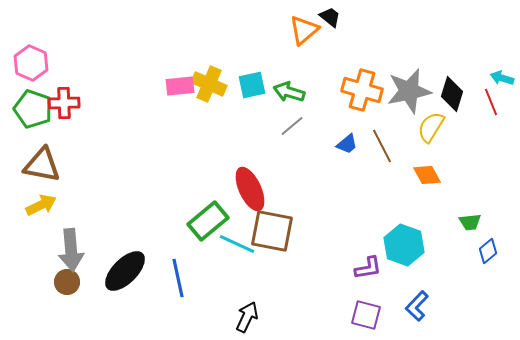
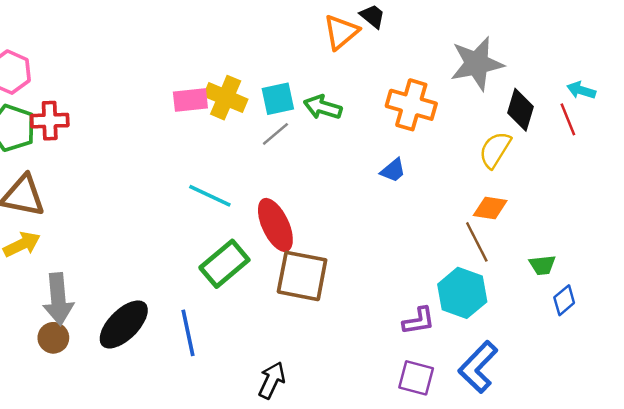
gray star: (409, 91) -> (477, 64), moved
gray line: (292, 126) -> (275, 134), moved
brown line: (382, 146) -> (477, 242), moved
orange diamond: (427, 175) -> (490, 208), turned -52
cyan line: (237, 244) -> (210, 196), moved
blue L-shape: (417, 306) -> (478, 367), size x1.4

